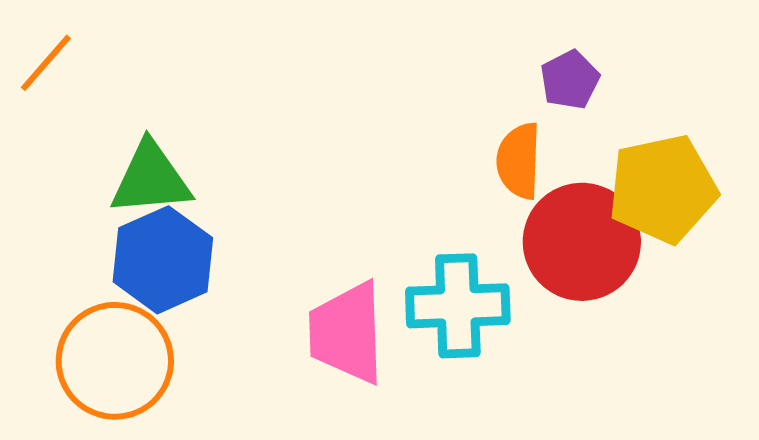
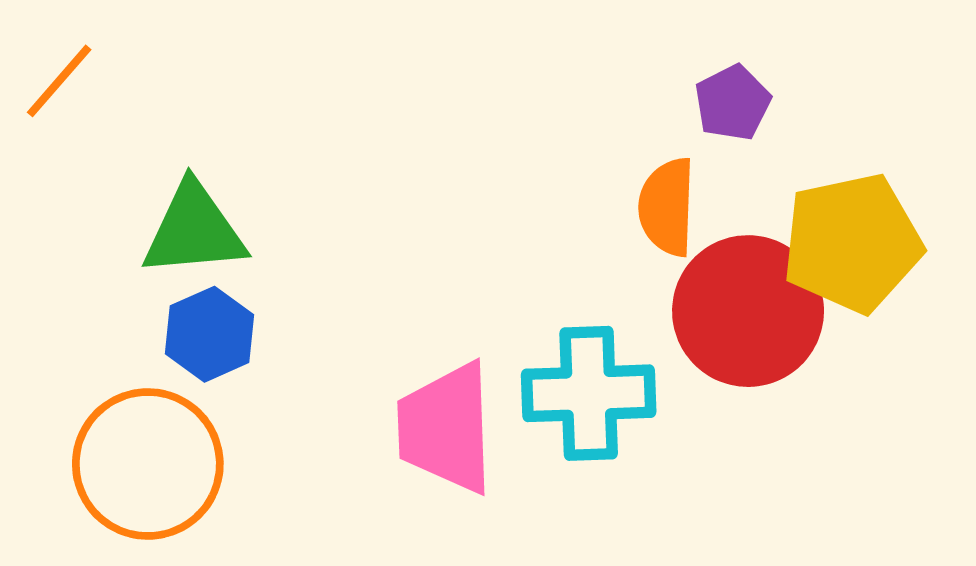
blue hexagon: (163, 260) -> (210, 334), size x0.7

